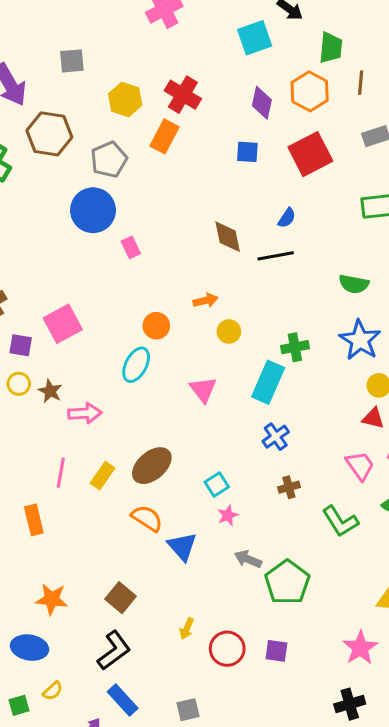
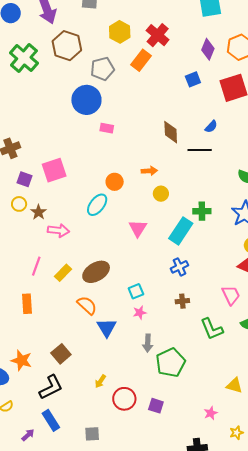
blue square: (247, 152) -> (193, 79), turned -35
pink rectangle: (131, 247) -> (107, 128), turned -64
orange rectangle: (34, 520) -> (27, 304), moved
gray arrow: (248, 559) -> (148, 343), turned -120
orange star: (52, 599) -> (21, 360), moved
pink star: (360, 648) -> (211, 413), size x0.6

